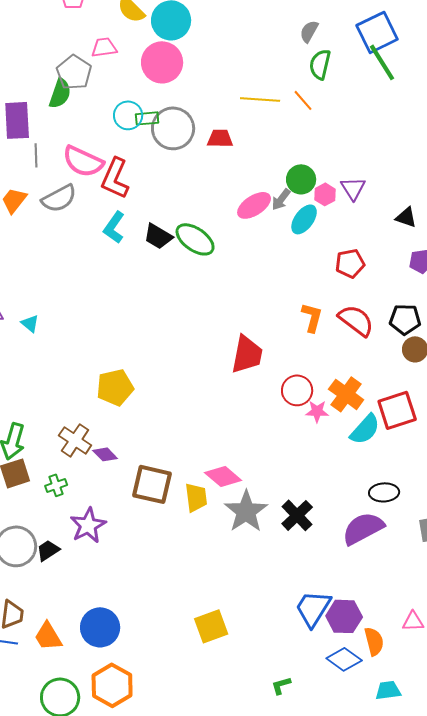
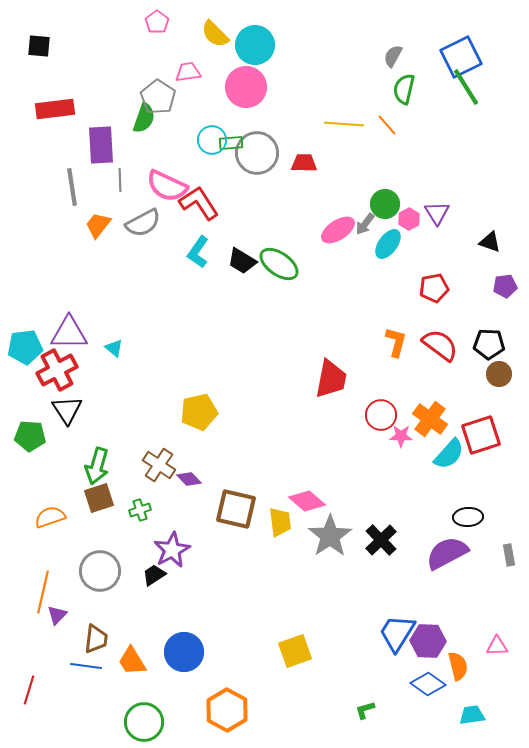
red L-shape: (115, 178) -> (199, 203), turned 123
black trapezoid: (48, 550) -> (154, 575), moved
orange hexagon: (112, 685) -> (227, 710), moved

